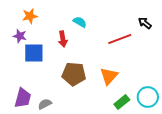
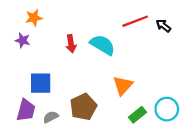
cyan semicircle: (80, 22) -> (103, 45), moved, size x1.6
red line: (120, 39) -> (135, 21), moved
blue square: (34, 53) -> (41, 83), moved
brown pentagon: (74, 74) -> (83, 107), moved, turned -30

